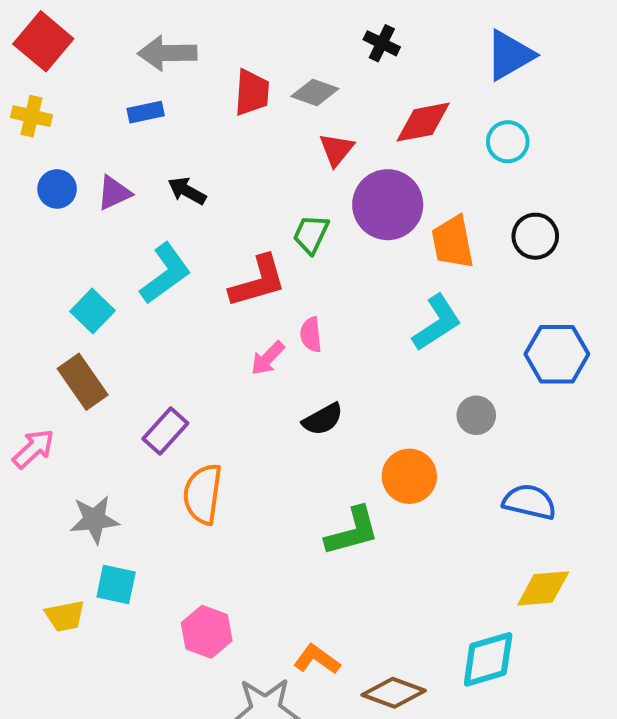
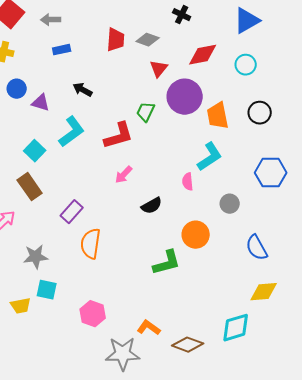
gray arrow: (167, 53) -> (51, 20), moved, size x0.7
purple triangle: (114, 193) -> (41, 103), moved, turned 42
pink semicircle: (311, 335) -> (188, 182), moved
blue semicircle: (529, 502) -> (257, 248), turned -132

